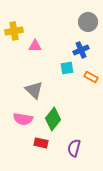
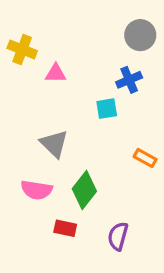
yellow cross: (14, 31) -> (22, 49), turned 30
orange rectangle: (91, 77) -> (145, 158), moved

